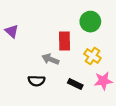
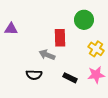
purple triangle: (12, 31) -> (11, 29), turned -40
yellow cross: (92, 56) -> (96, 49), moved

